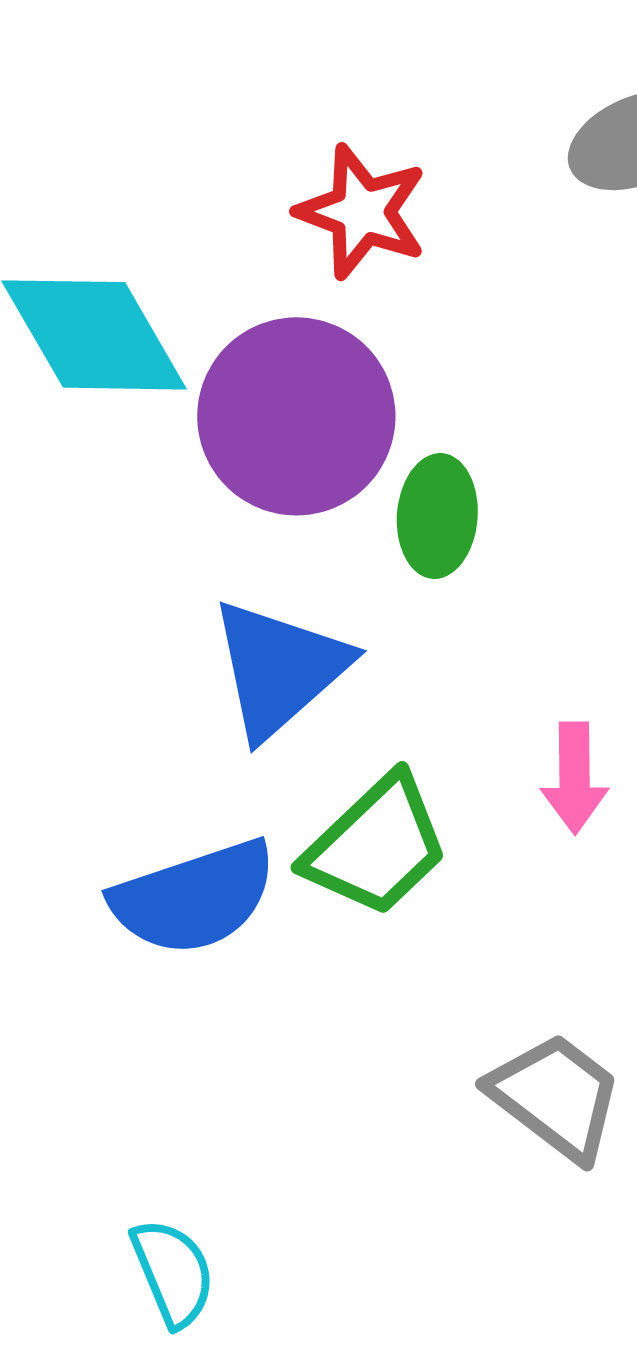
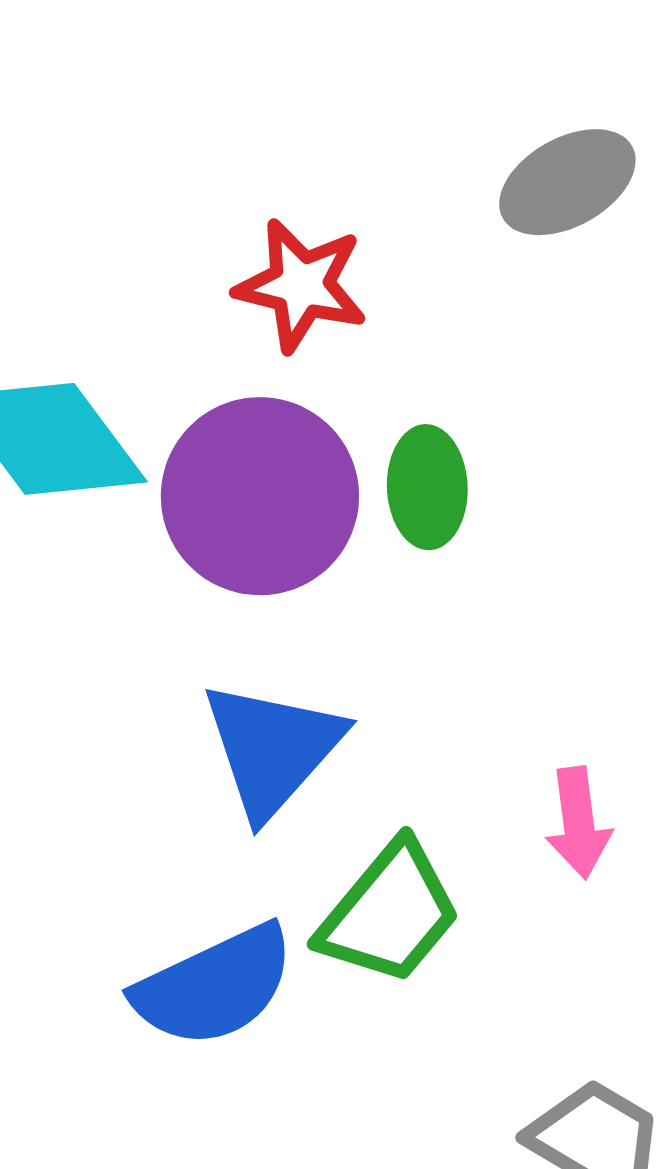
green ellipse: (437, 516) -> (427, 487), moved

